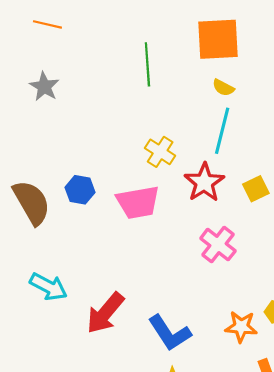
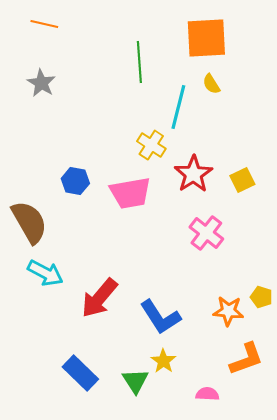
yellow semicircle: (223, 88) -> (211, 84), turned 30
cyan line: (222, 131) -> (178, 107), moved
brown semicircle: (32, 202) -> (29, 222), moved

